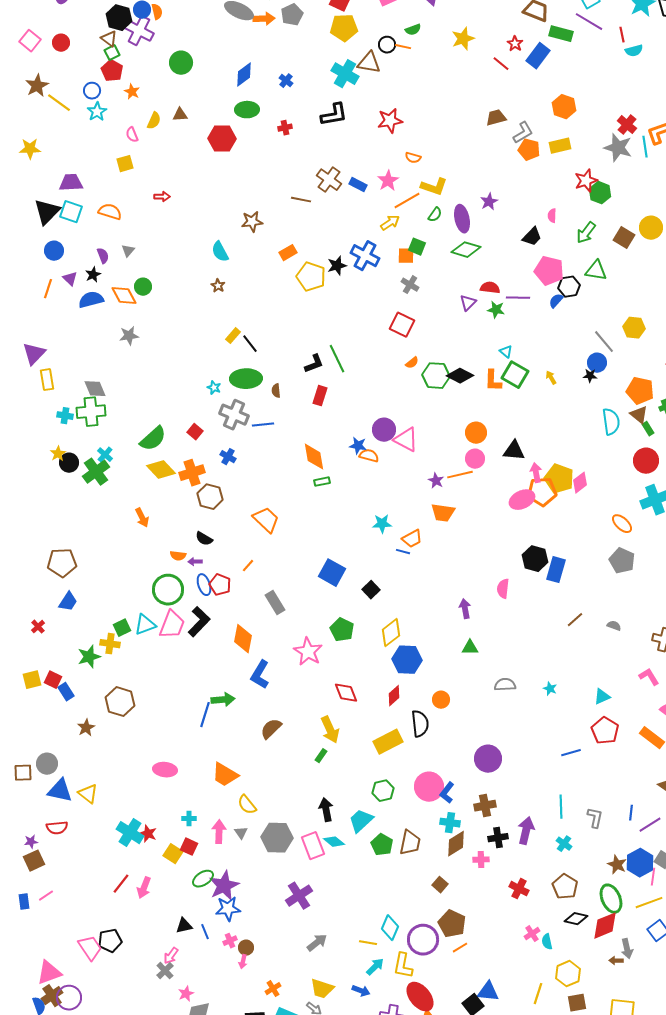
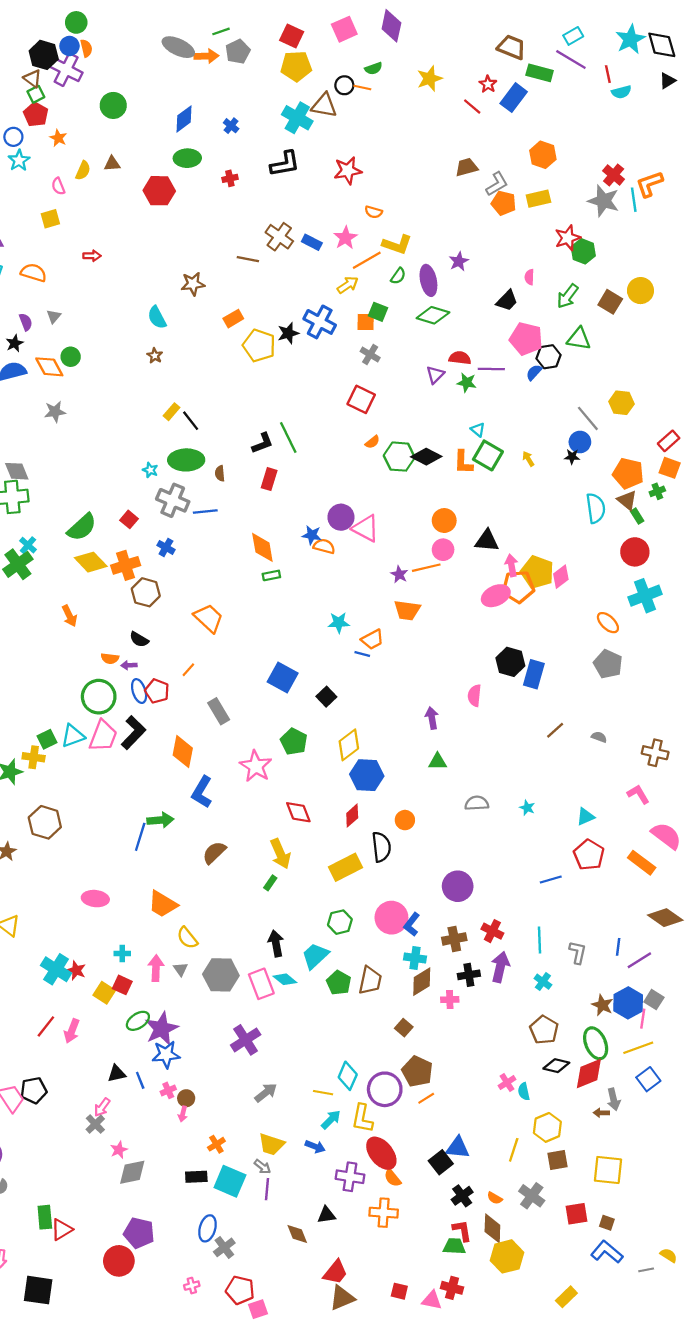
red cross: (519, 889) -> (492, 931), moved

